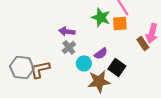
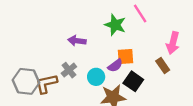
orange square: (120, 23) -> (125, 57), moved
brown rectangle: (143, 43) -> (163, 66), moved
gray cross: (69, 47) -> (69, 70), moved

